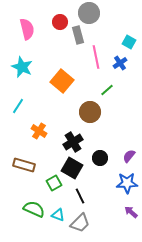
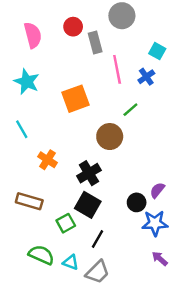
gray circle: (89, 13) -> (122, 16), moved
orange square: (62, 81) -> (76, 99), turned 30
cyan line: (18, 106) -> (22, 129), turned -63
black circle: (100, 158) -> (137, 202), moved
black line: (80, 196) -> (97, 239), turned 56

